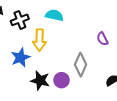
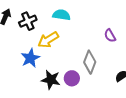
yellow arrow: (39, 40) -> (48, 40), turned 60

